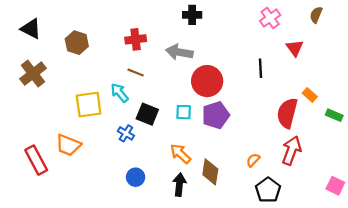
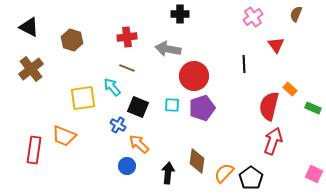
orange arrow: (180, 154) -> (139, 144), moved
red rectangle: (36, 160) -> (34, 150), turned 36
orange semicircle: (253, 160) -> (224, 173), moved, size x1.5

